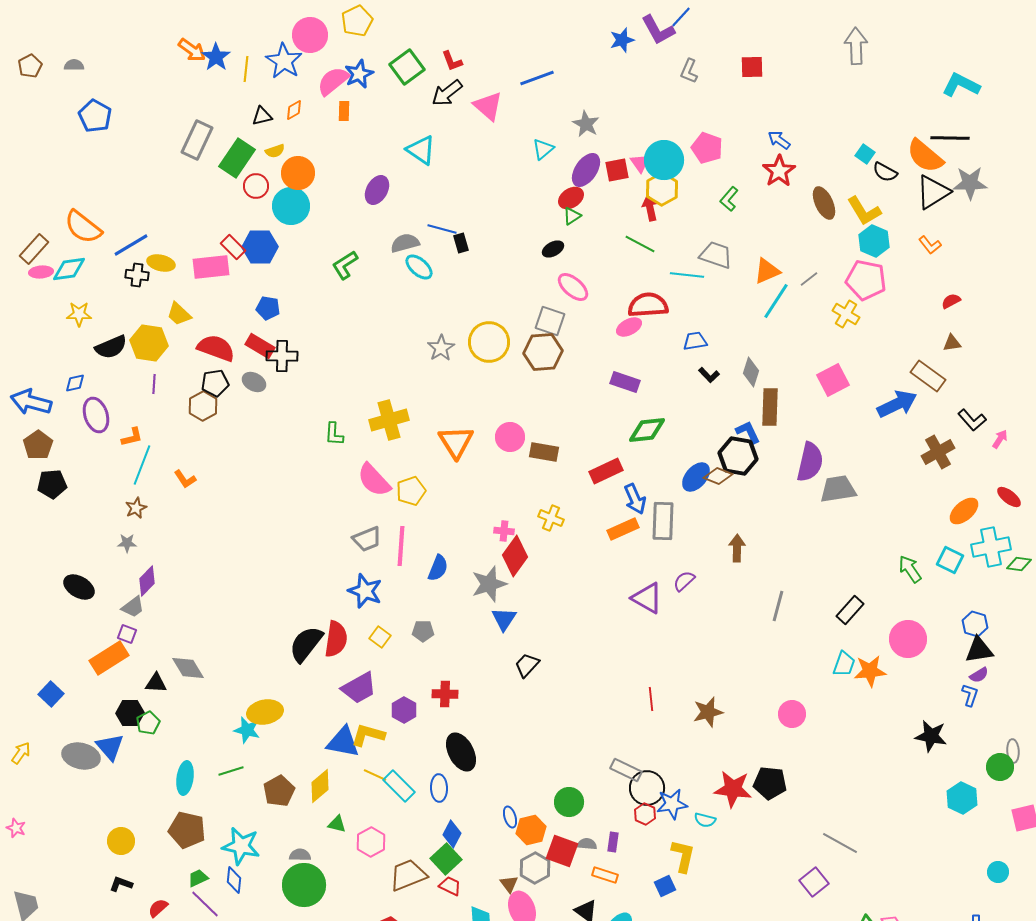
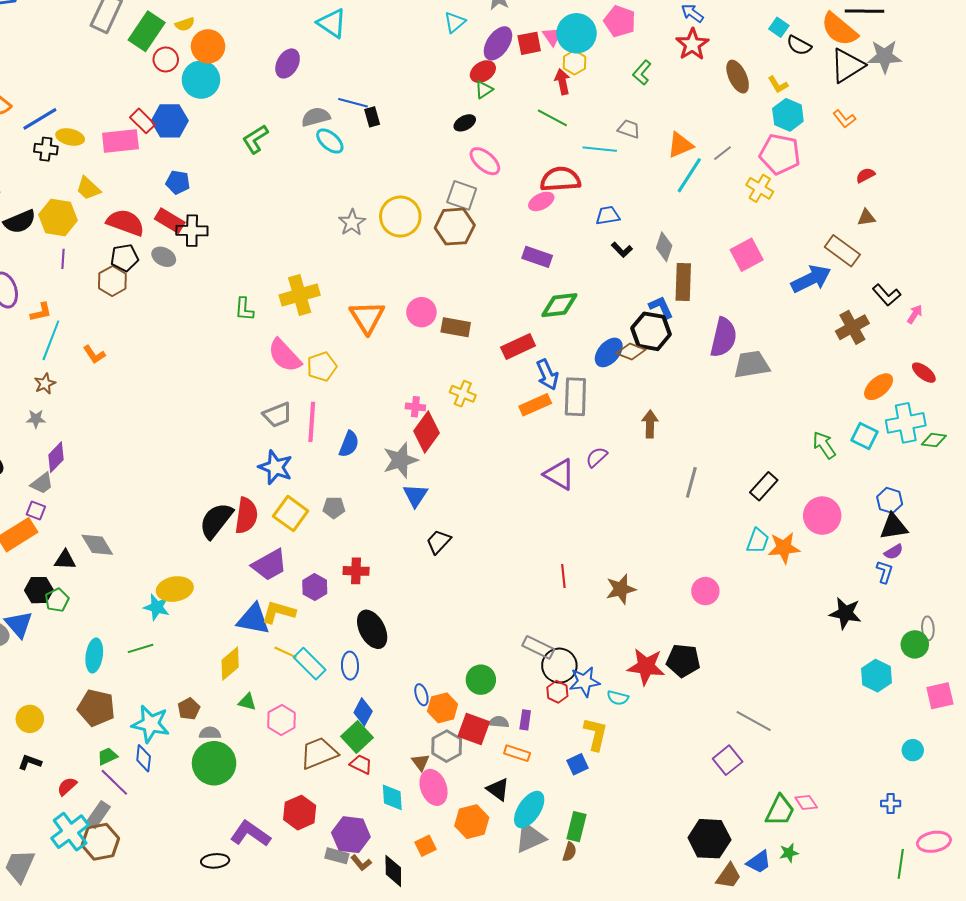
yellow hexagon: (662, 189) -> (574, 62), size x0.7
yellow L-shape: (864, 211) -> (778, 85), size x0.6
gray trapezoid: (716, 255) -> (629, 129), size x0.7
yellow square: (380, 637) -> (291, 514), size x1.6
brown pentagon: (279, 791) -> (189, 709), moved, size x0.7

